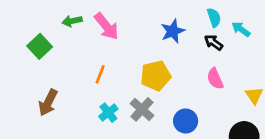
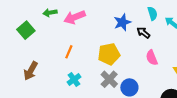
pink arrow: (106, 26) -> (75, 17), turned 105
black arrow: (214, 42) -> (143, 33), moved
gray cross: (142, 109) -> (109, 79), moved

